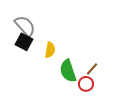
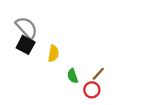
green semicircle: (68, 71) -> (73, 76), size x0.6

